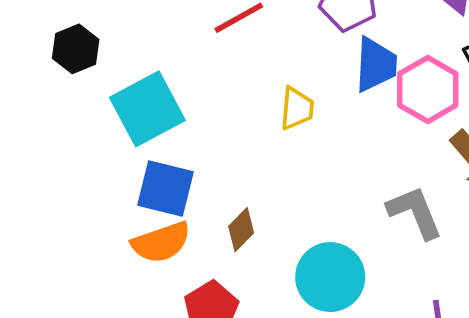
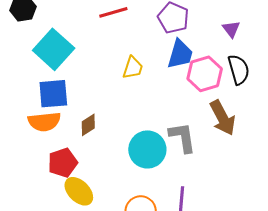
cyan square: (147, 109) -> (54, 49), turned -33
blue square: (166, 188) -> (53, 94), turned -32
cyan circle: (330, 277) -> (147, 149), moved

